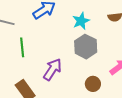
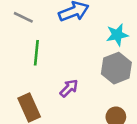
purple arrow: (53, 69) -> (69, 88), size x0.7

